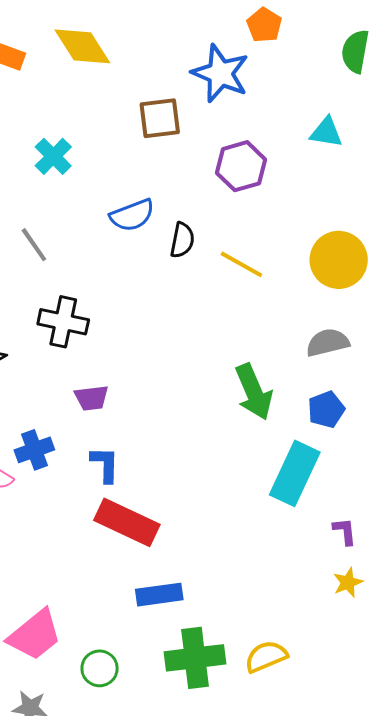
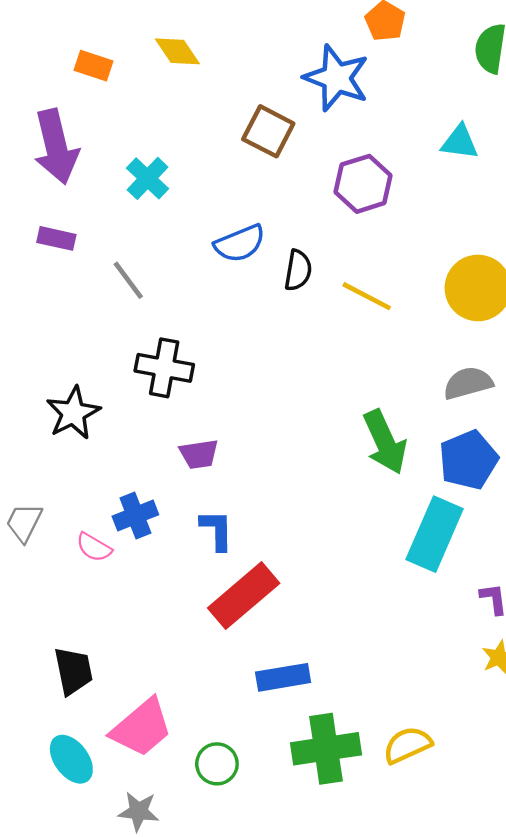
yellow diamond: (82, 46) -> (177, 51), size x0.7
brown square: (160, 118) -> (268, 131), turned 36
blue pentagon: (326, 410) -> (468, 460), size x1.4
red rectangle: (127, 522) -> (244, 596), turned -64

